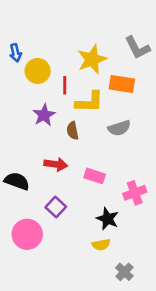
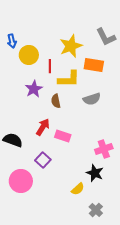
red arrow: (56, 164) -> (43, 127), turned -66
pink rectangle: (95, 176) -> (63, 136), moved
black star: (108, 219) -> (95, 173), moved
yellow semicircle: (101, 245) -> (78, 189), turned -32

